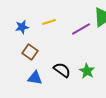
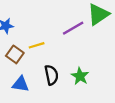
yellow line: (49, 22) -> (37, 45), moved
black semicircle: (62, 70) -> (51, 75), turned 42

